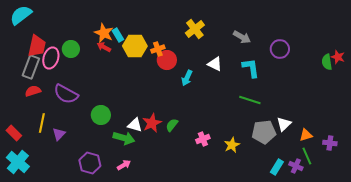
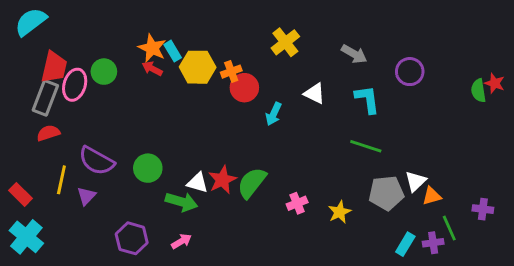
purple semicircle: (66, 94) -> (97, 161), moved
green semicircle: (172, 125) -> (252, 183), size x1.6
orange triangle: (306, 135) -> (432, 196), moved
purple cross: (296, 166) -> (433, 243), turned -32

